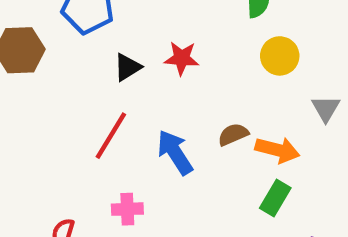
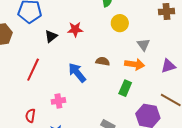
brown semicircle: (233, 134) -> (103, 61), turned 40
red line: (111, 136) -> (33, 70), moved
orange arrow: (277, 150) -> (135, 64), moved

